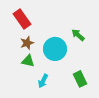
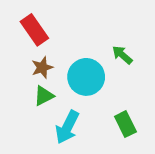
green triangle: (28, 61) -> (44, 96), turned -40
cyan arrow: (43, 81) -> (67, 127), size x1.5

